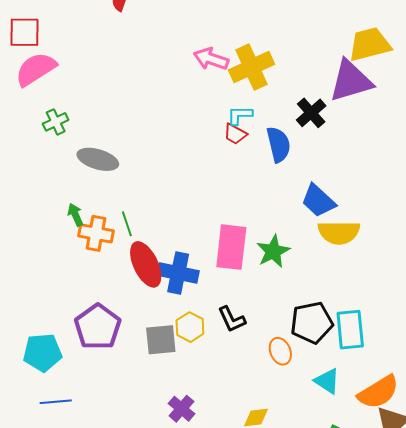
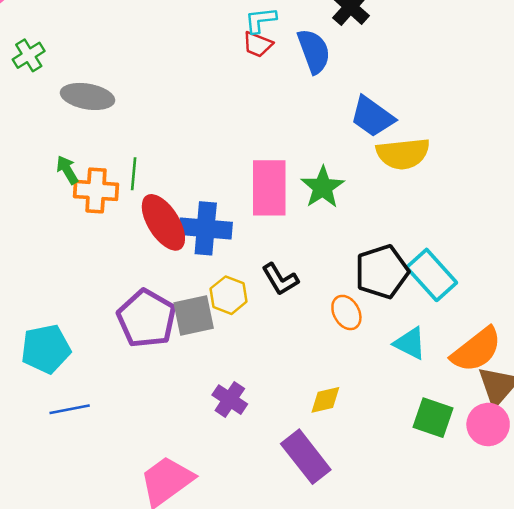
green line: (127, 224) -> (134, 174), turned 30
purple pentagon: (98, 327) -> (147, 319), moved
cyan rectangle: (350, 330) -> (432, 275), turned -30

